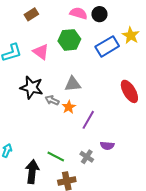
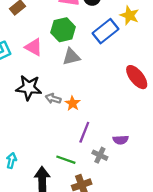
gray triangle: (73, 84) -> (71, 57), moved
purple line: (88, 120) -> (84, 132), moved

